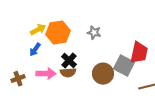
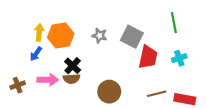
yellow arrow: (38, 30) -> (39, 32), turned -56
gray square: (124, 66) -> (132, 37), moved
brown circle: (103, 74) -> (109, 92), moved

